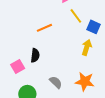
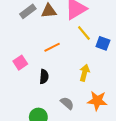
yellow arrow: (87, 47) -> (84, 73), moved
pink square: (18, 66) -> (20, 63), moved

